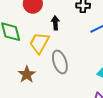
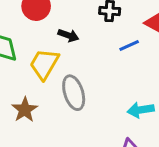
black arrow: (55, 23) -> (68, 35), turned 112

